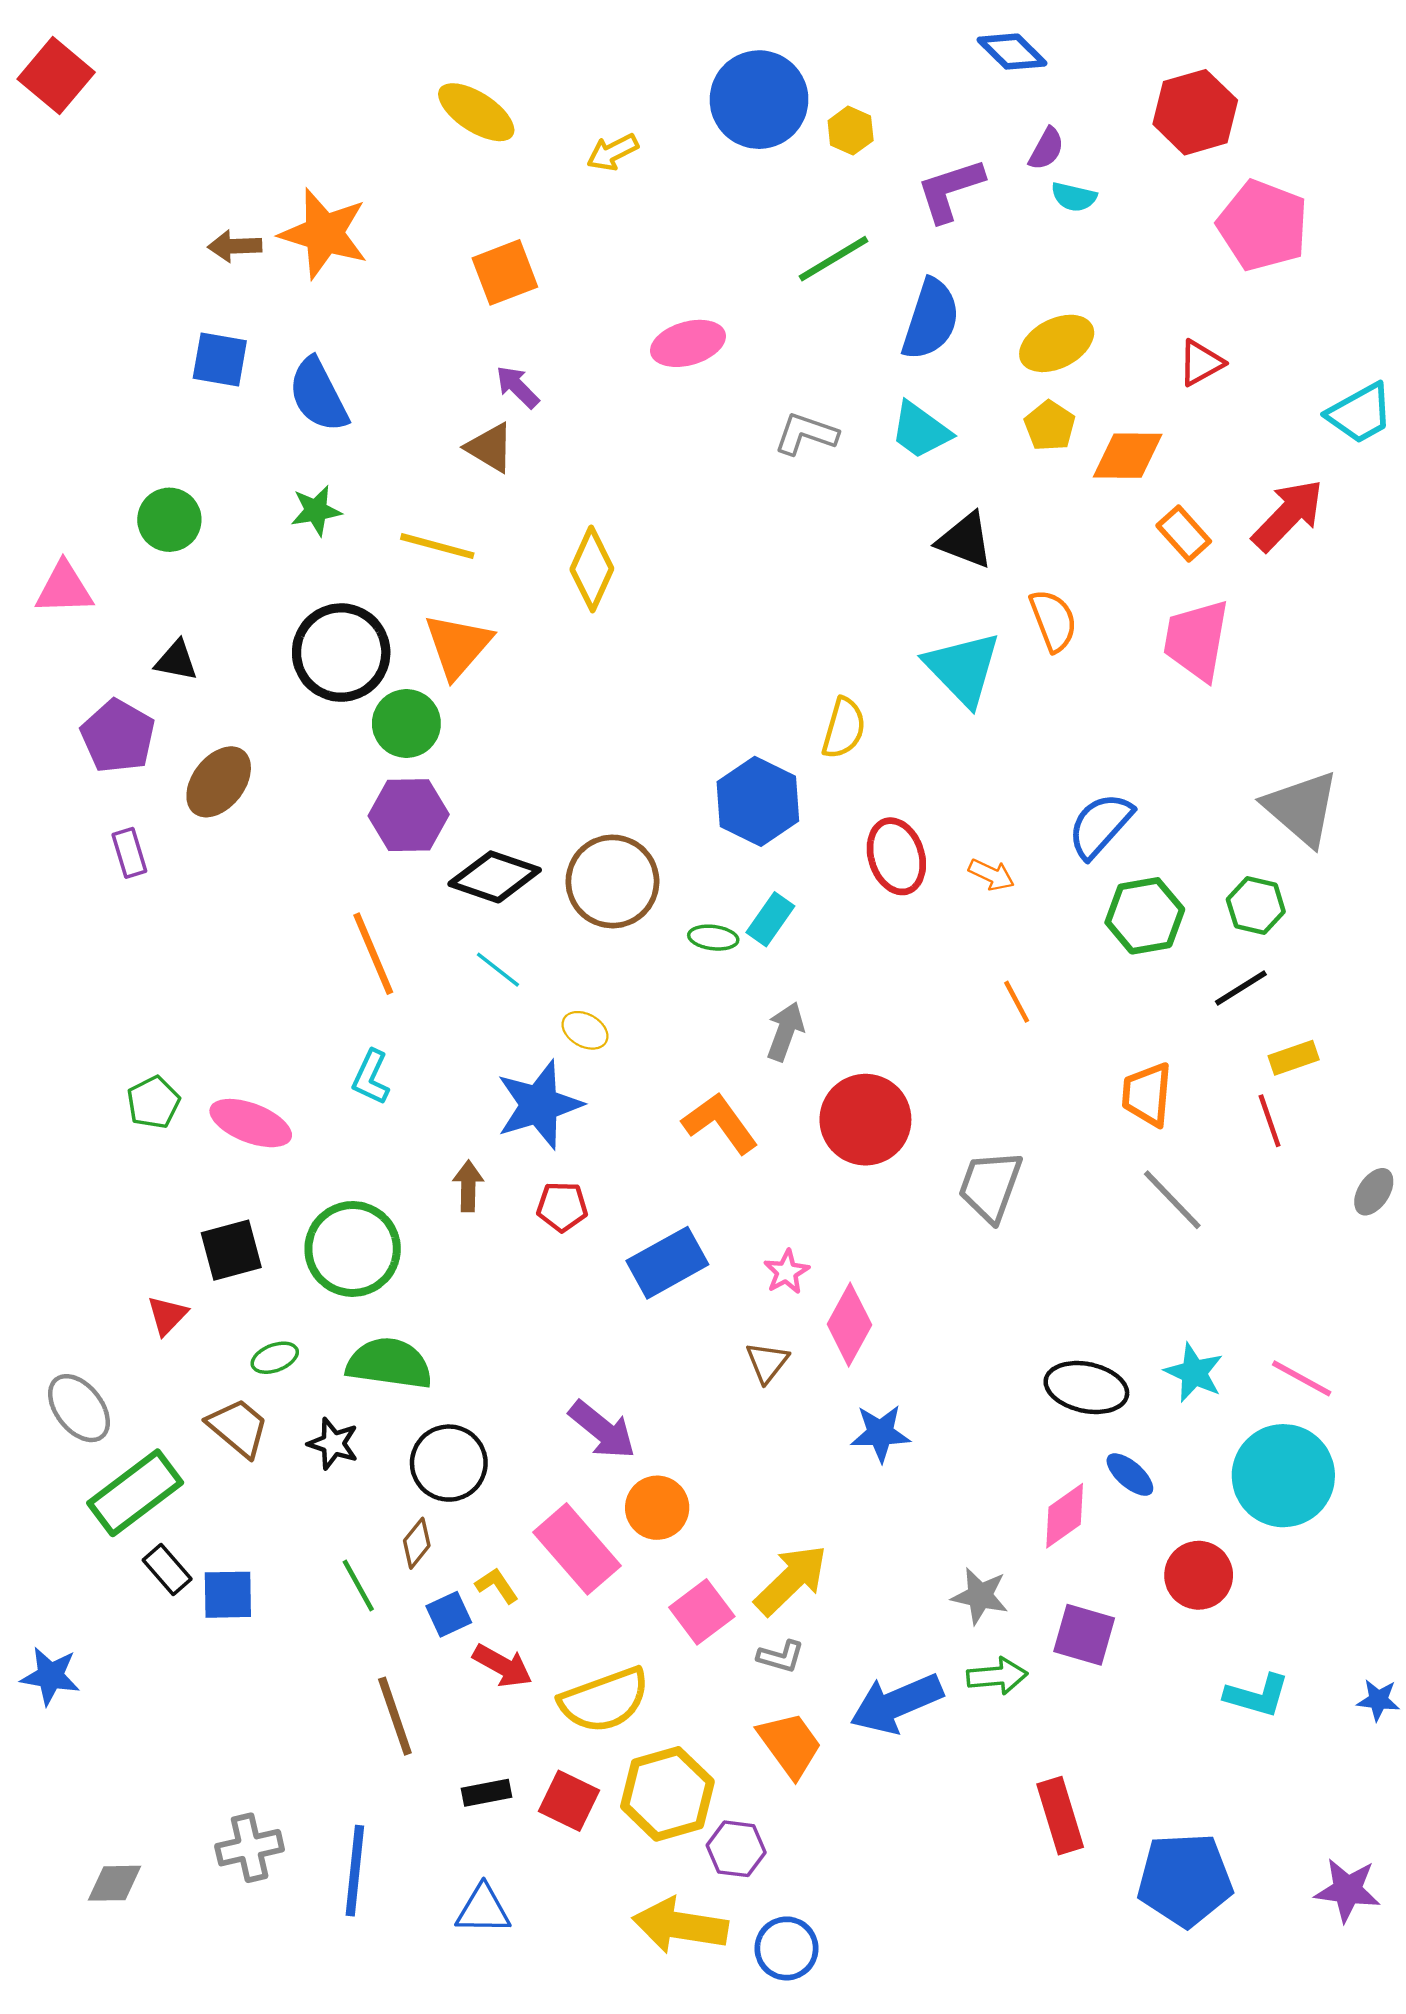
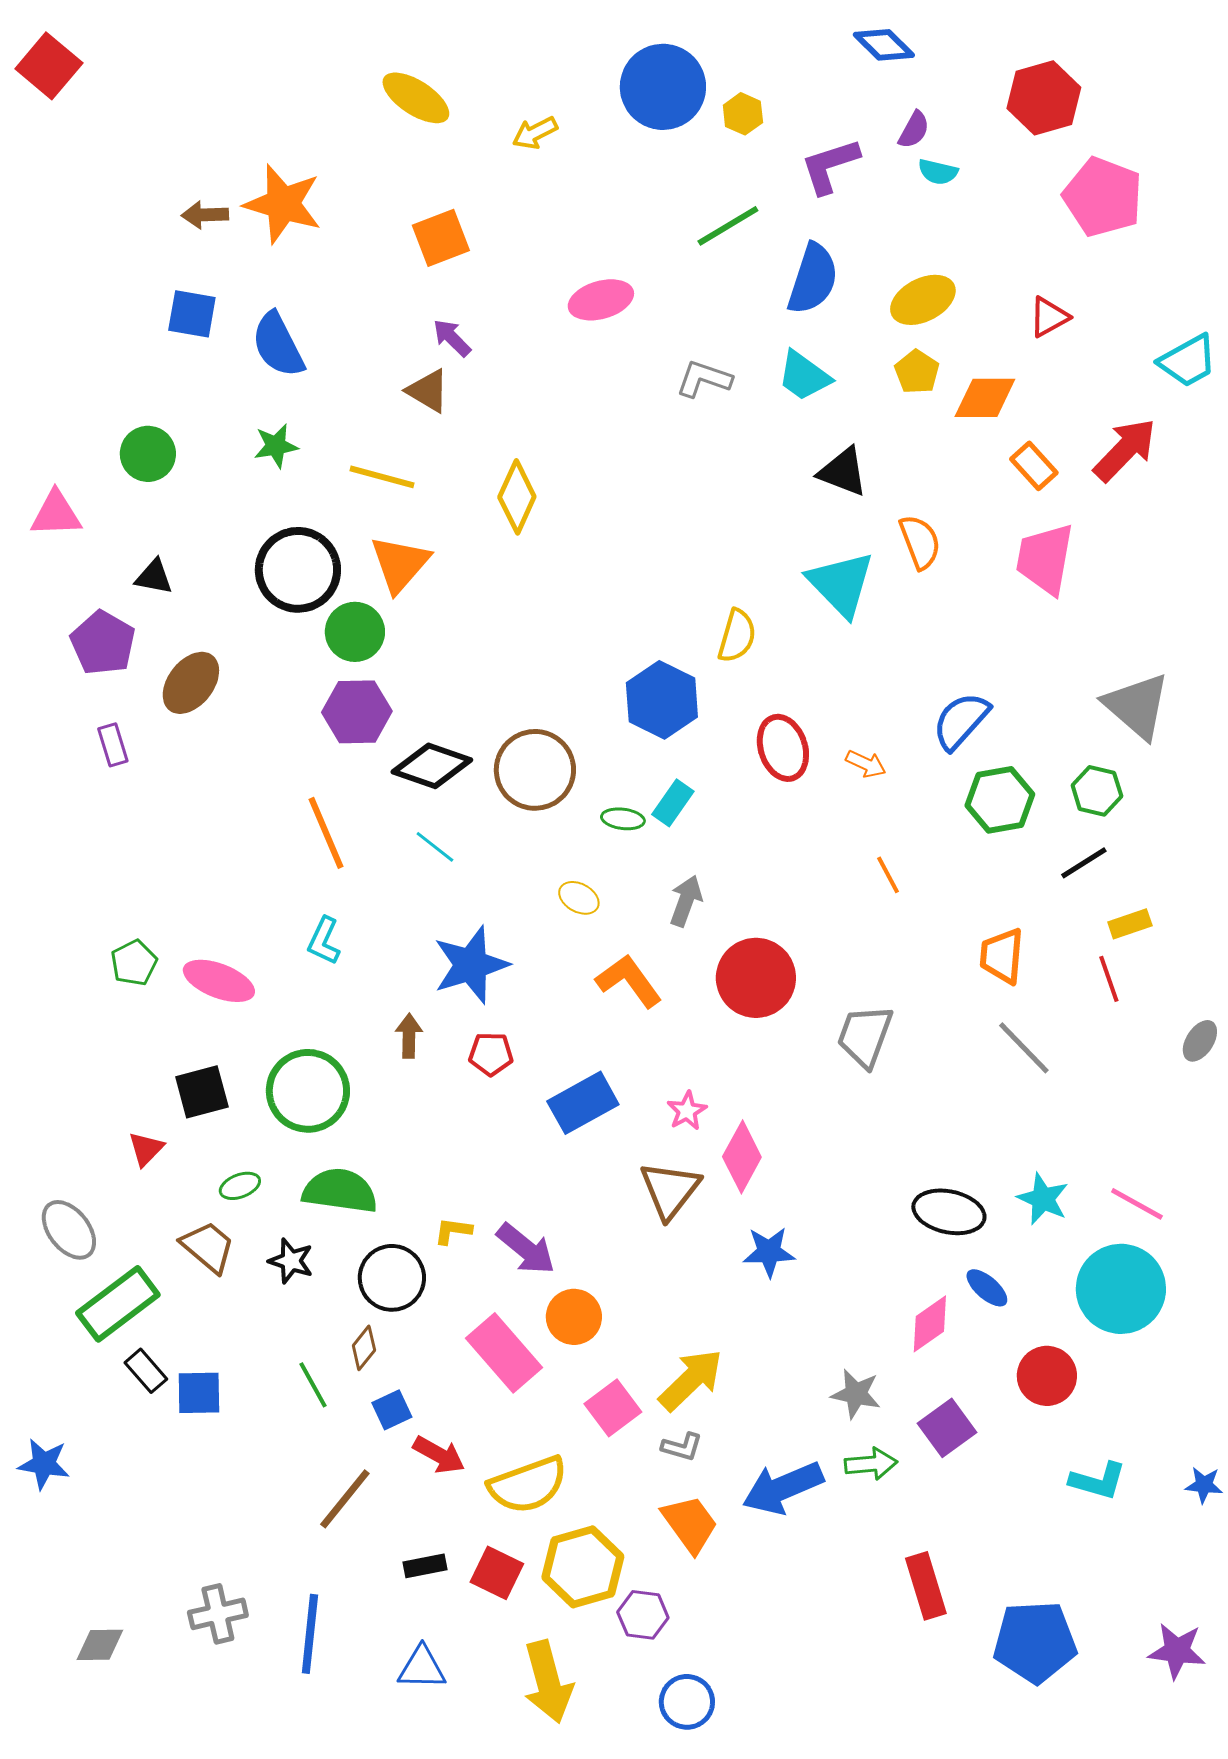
yellow ellipse: (585, 1030) -> (579, 898), moved
brown triangle: (767, 1362) -> (670, 1190), size x1.6
yellow L-shape: (497, 1586) -> (453, 1231), moved, turned -48
purple square: (1084, 1635) -> (947, 1428), turned 38
brown line: (395, 1716) -> (345, 1499), turned 58
yellow arrow: (680, 1926) -> (548, 1682), moved, turned -114

